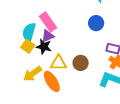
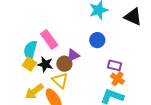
purple triangle: (48, 36) -> (73, 55), moved
yellow triangle: (58, 63) -> (60, 80), turned 42
brown circle: (81, 63) -> (64, 64), moved

